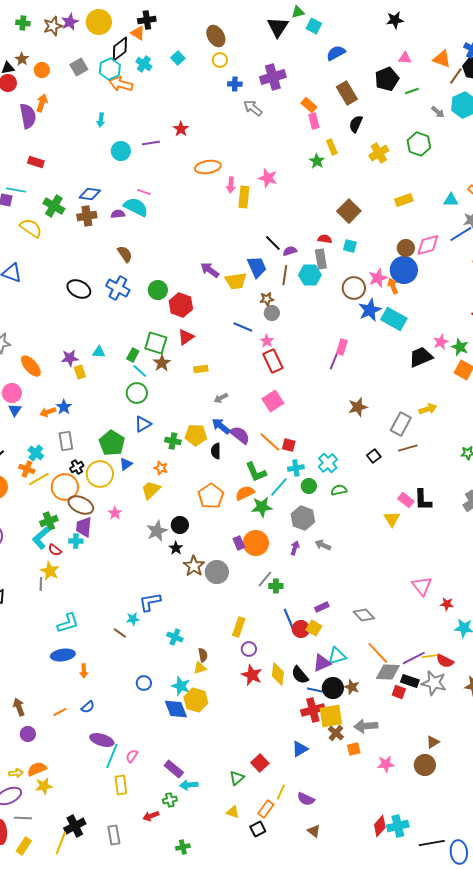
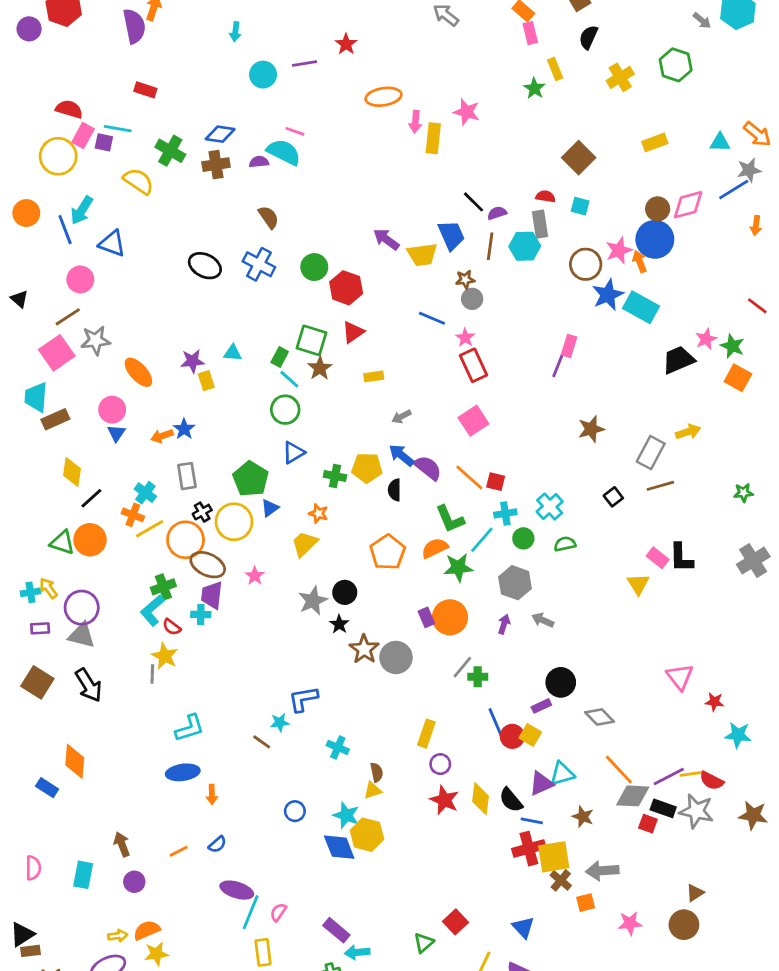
black circle: (333, 688) -> (561, 682), moved
blue triangle: (300, 749) -> (523, 927), moved, turned -42

